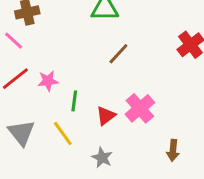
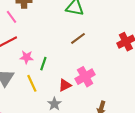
pink star: (48, 81) -> (27, 57), moved
red triangle: (106, 116) -> (65, 85), moved

